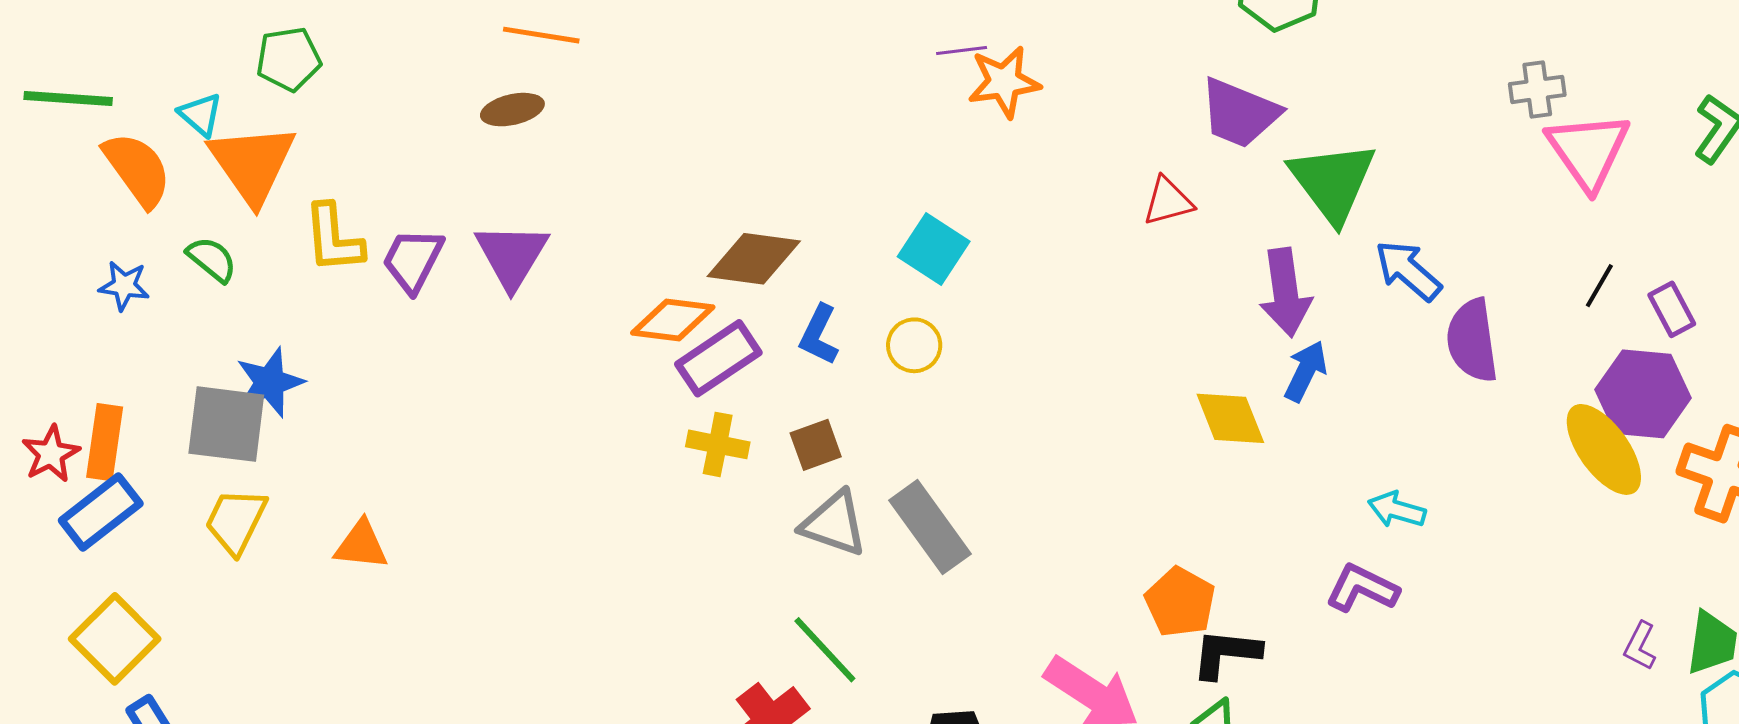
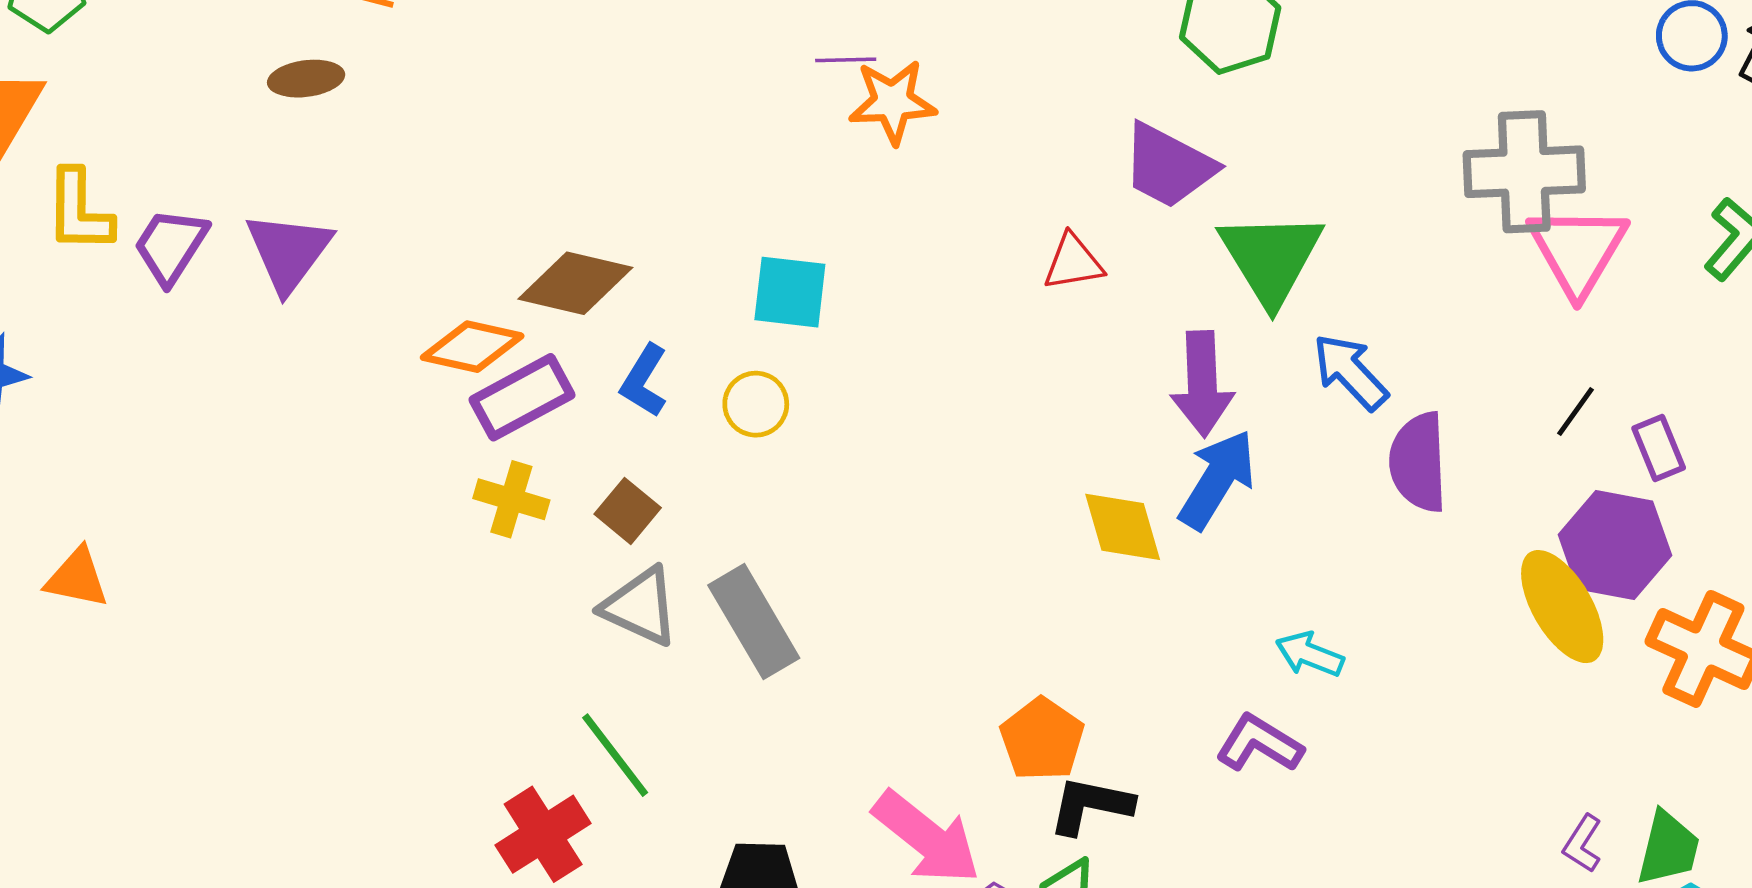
gray cross: (1537, 89) -> (1524, 172), size x1.8
cyan square: (934, 249) -> (790, 292), turned -32
blue arrow: (1306, 371) -> (1217, 480), size x1.4
brown square: (816, 445) -> (628, 511), turned -36

